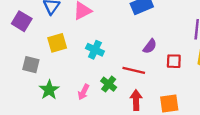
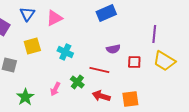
purple semicircle: (150, 46) -> (113, 49), turned 40
green star: (49, 90) -> (25, 97), moved
red arrow: (136, 100) -> (101, 96), turned -72

